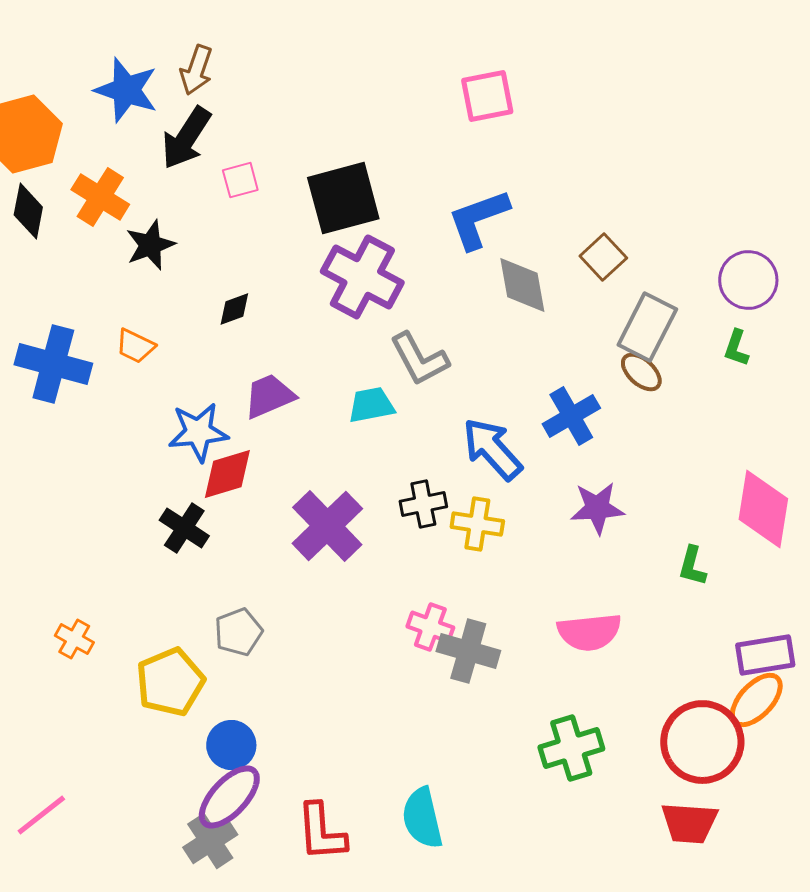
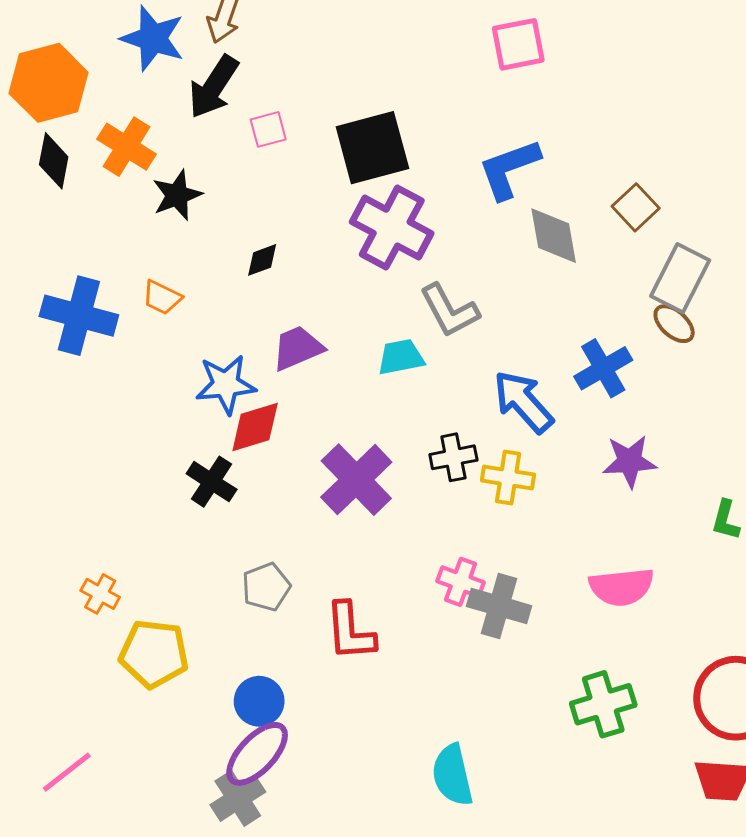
yellow pentagon: (170, 682) -> (154, 654), moved, turned 30
red L-shape: (321, 832) -> (350, 631), moved

